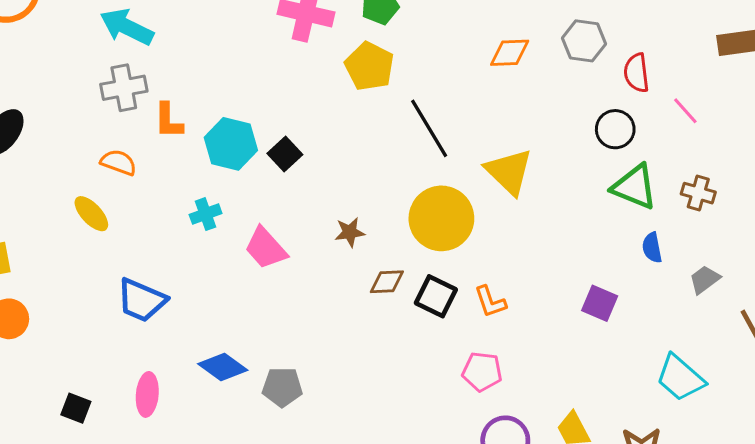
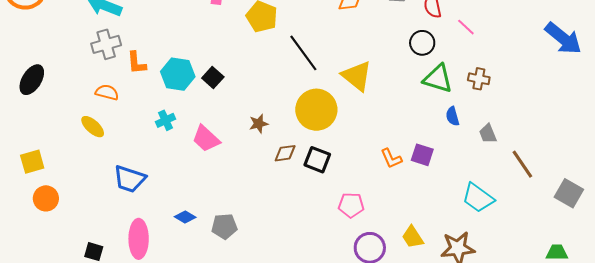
gray trapezoid: (705, 280) -> (488, 134), turned -70
orange L-shape: (490, 302) -> (391, 158), moved
blue diamond: (223, 367) -> (185, 217), size x0.7
pink ellipse: (147, 394) -> (139, 239), size x1.4

